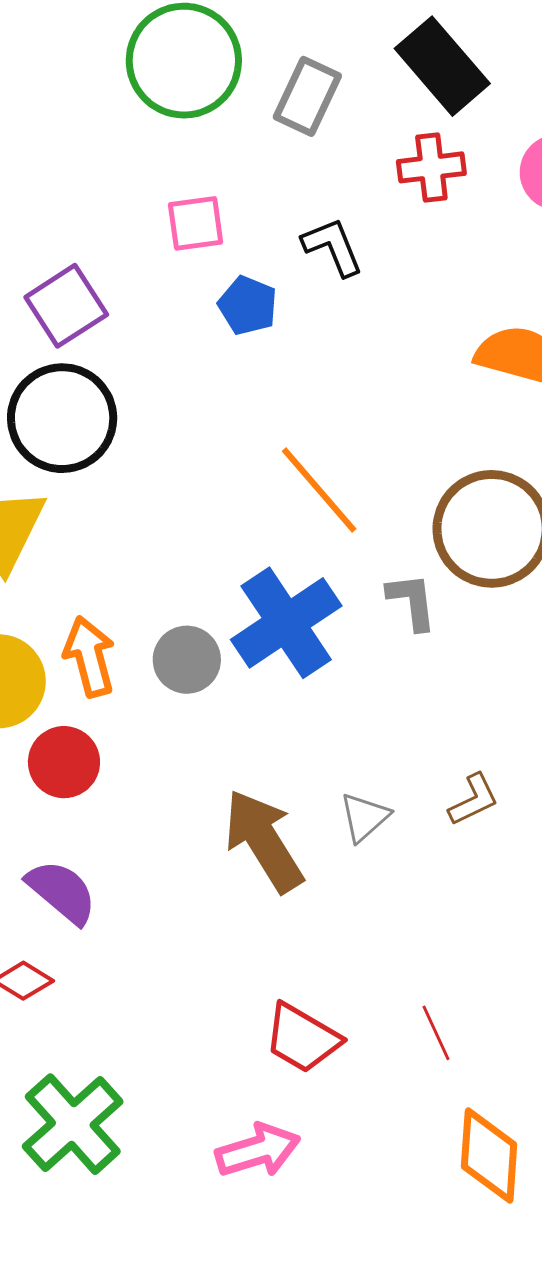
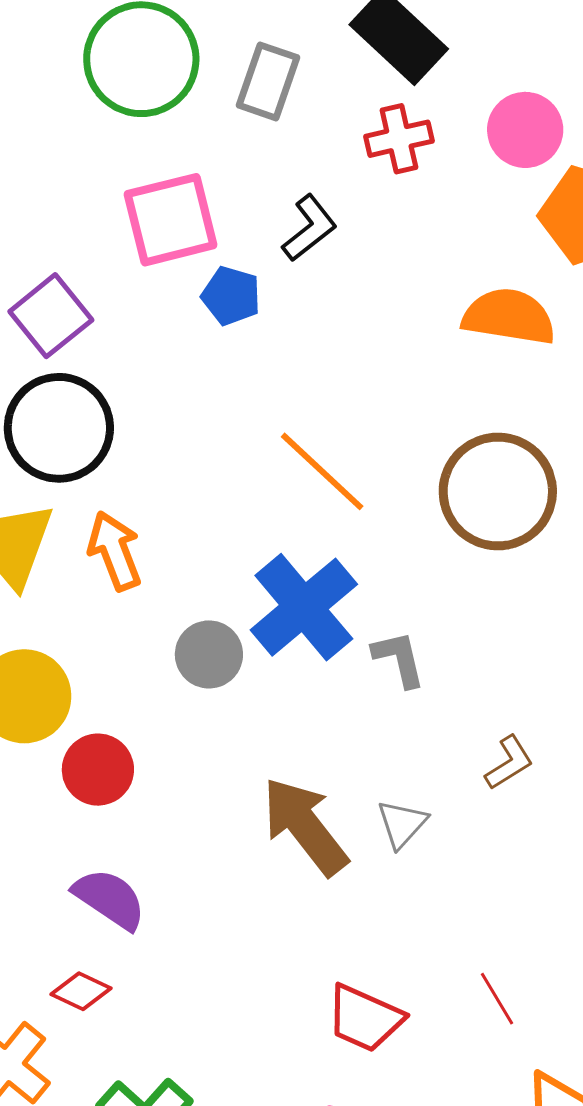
pink square: (196, 223) -> (171, 220), size x1.6
black L-shape: (333, 247) -> (309, 228), turned 80
gray L-shape: (412, 601) -> (399, 659), moved
orange arrow: (89, 656) -> (115, 551), moved
gray triangle: (364, 817) -> (402, 824), moved

